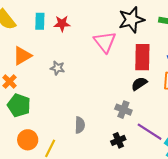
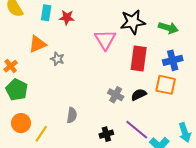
orange triangle: (22, 56) -> (38, 44), moved
black semicircle: (139, 84) -> (139, 95), moved
gray cross: (123, 110) -> (116, 95), moved

